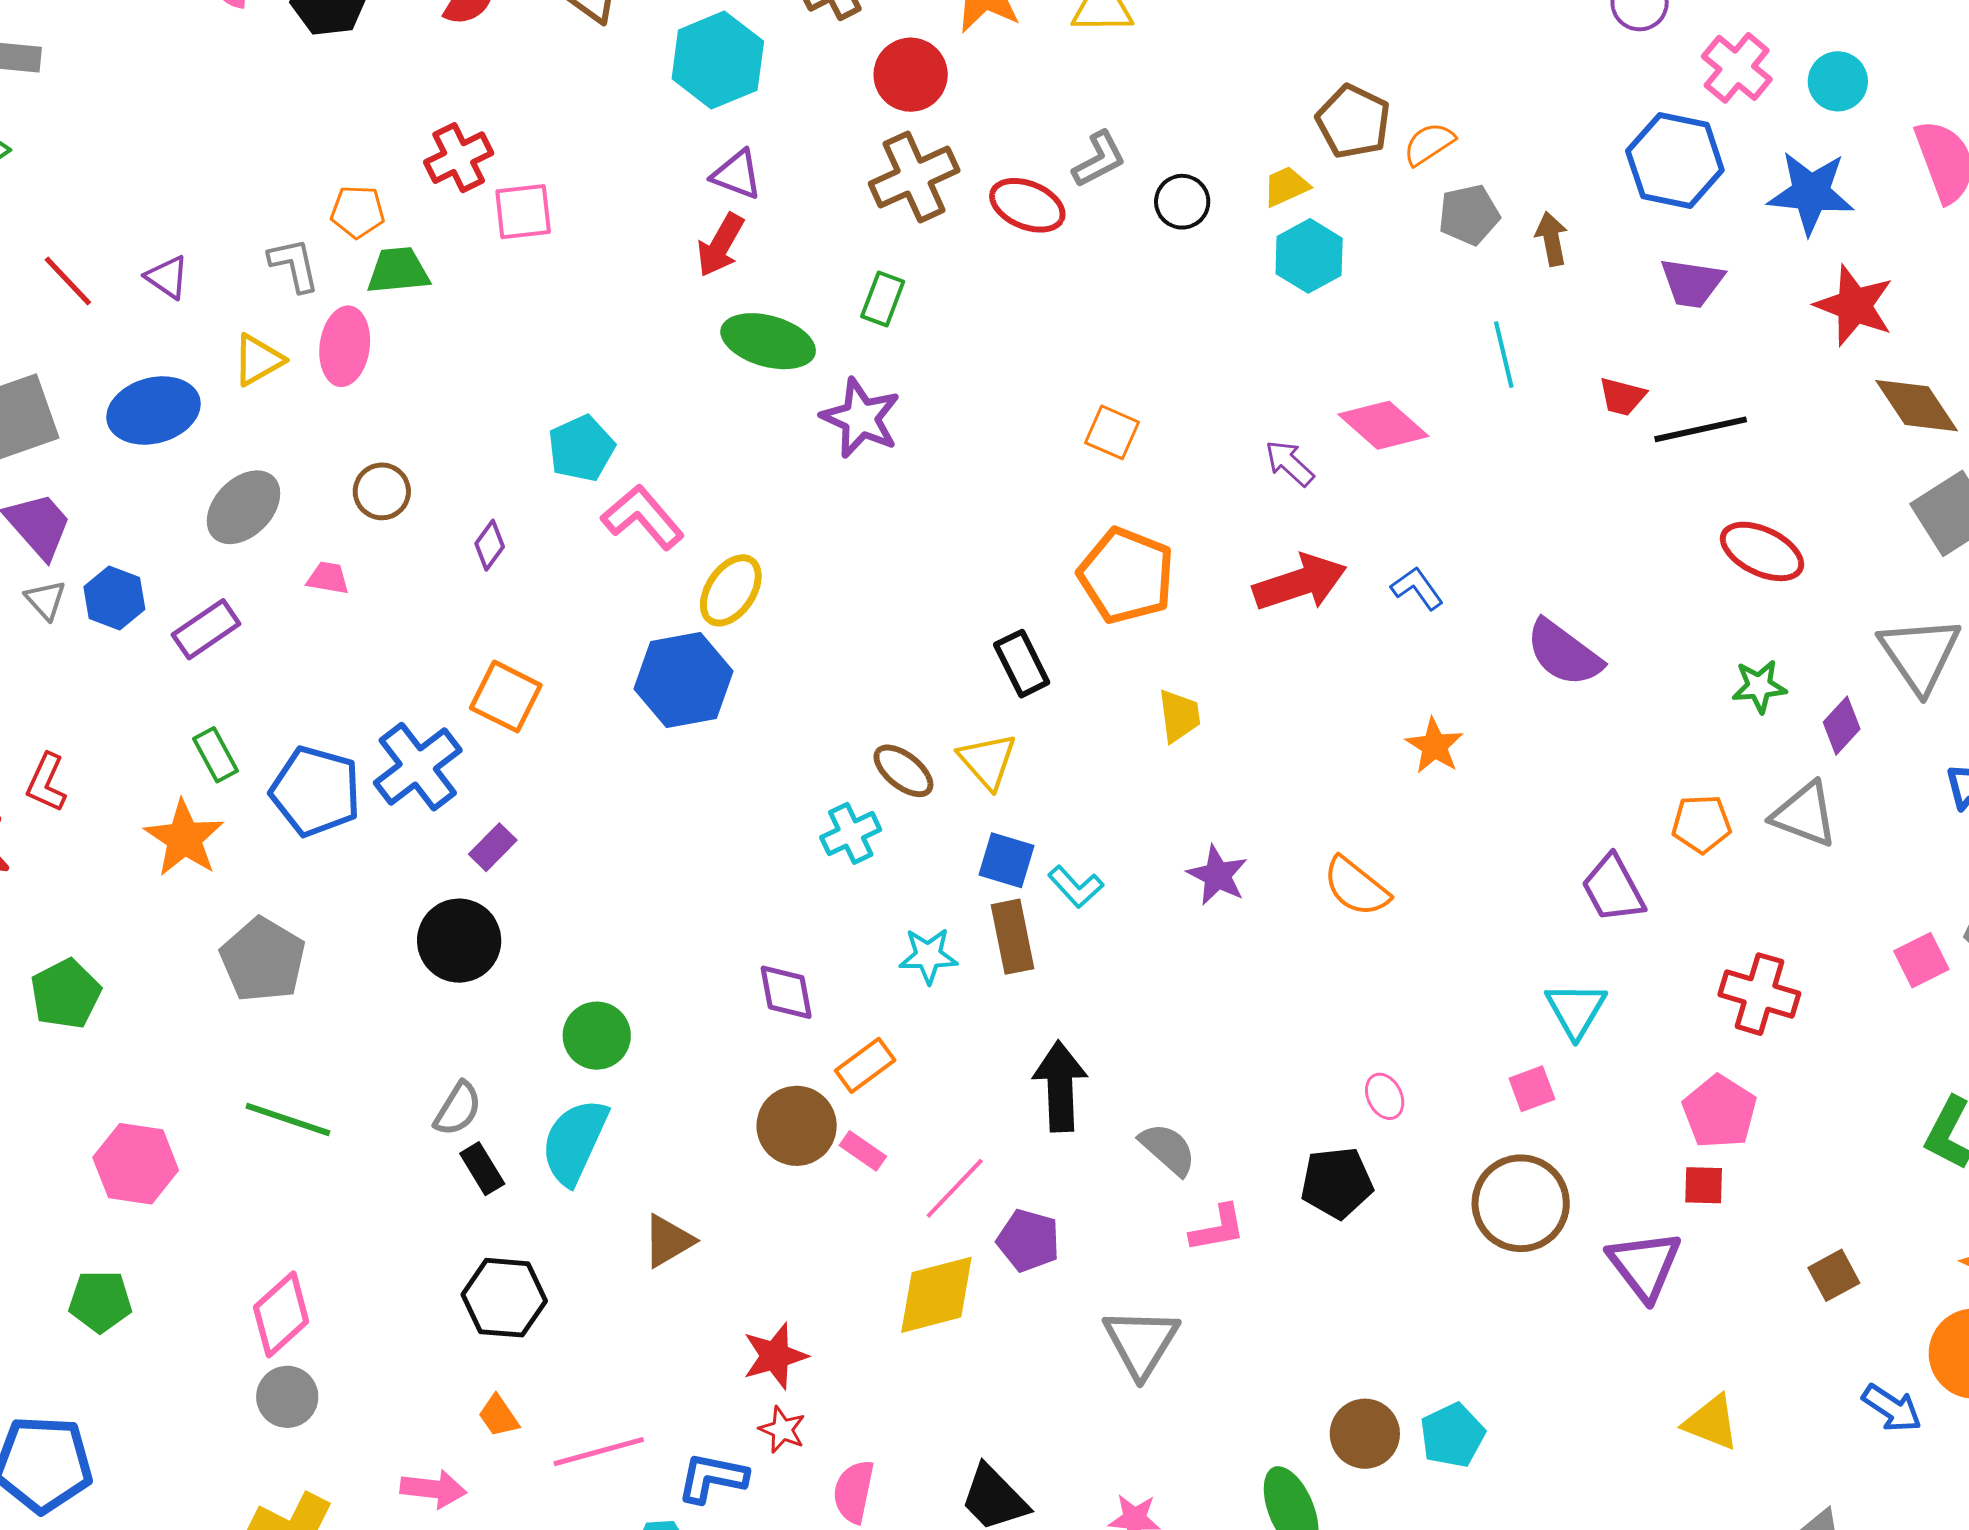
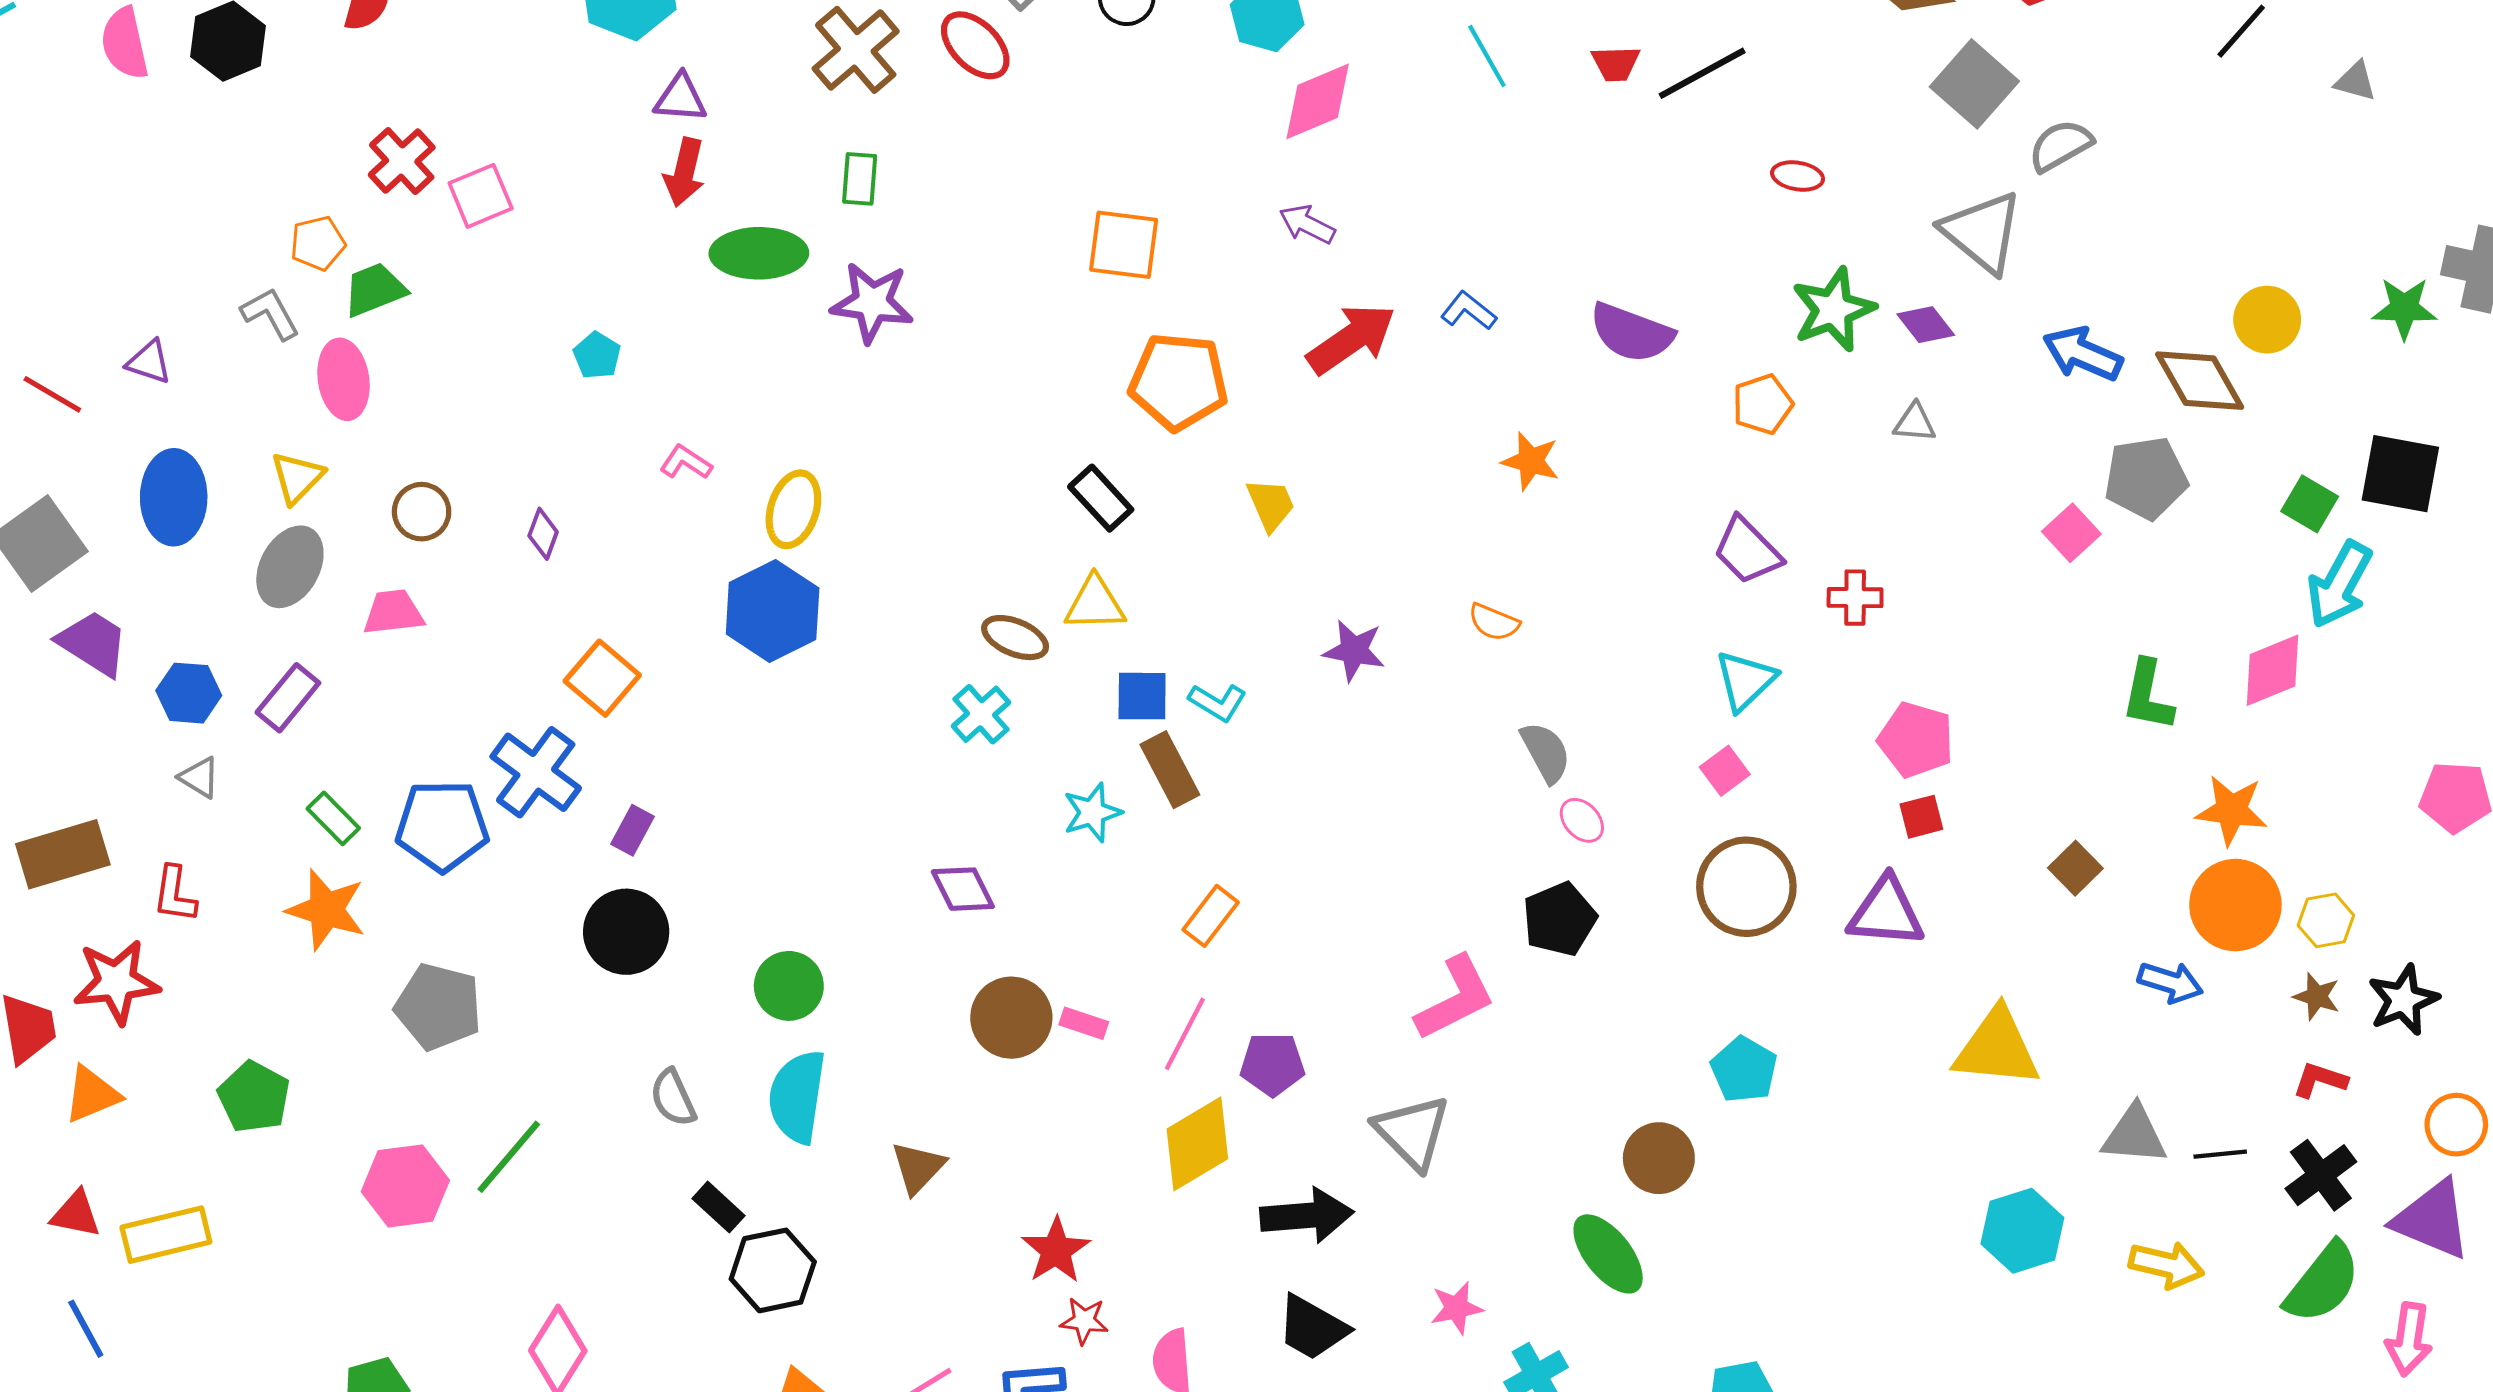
red ellipse: (1027, 205) -> (975, 45), turned 38
yellow triangle: (258, 360) -> (297, 478), moved
blue ellipse: (154, 410) -> (174, 497), turned -58
pink diamond: (1383, 425) -> (1318, 101), moved, turned -48
orange square: (1112, 432) -> (1124, 245), size x1.4
cyan pentagon: (581, 448) -> (597, 355), moved, size x0.7
pink L-shape: (643, 517) -> (686, 462), size x0.6
red ellipse: (1762, 551) -> (1798, 176), size x0.6
pink trapezoid: (328, 578) -> (393, 612), size x1.4
gray triangle: (46, 600) -> (199, 777), moved
green star: (1759, 686) -> (1833, 310), size x1.5
orange square: (506, 697) -> (602, 678), turned 30
purple diamond: (1842, 726) -> (1926, 325), turned -64
yellow triangle: (988, 761) -> (1095, 604), turned -34
gray triangle: (1805, 814) -> (1915, 423), size x0.6
orange pentagon: (1701, 824) -> (1763, 404), moved
orange semicircle: (1356, 887) -> (1494, 622), size x0.7
red cross: (1759, 994) -> (1855, 598), moved, size x0.7
cyan triangle: (1576, 1010) -> (1745, 681), turned 32
orange rectangle: (865, 1065) -> (1211, 916), moved
black arrow: (1060, 1086) -> (1307, 1216), moved, turned 104
gray semicircle: (458, 1109) -> (673, 1098), turned 140
green line: (288, 1119) -> (509, 1157), turned -52
gray semicircle: (1168, 1149) -> (1546, 752), moved, turned 36
pink hexagon: (136, 1164) -> (405, 1186), moved
black rectangle: (482, 1169) -> (719, 1207), moved
pink L-shape: (1218, 1228) -> (1455, 998), size x1.5
purple triangle: (1645, 1265) -> (1886, 912), turned -32
yellow triangle: (1711, 1422) -> (1997, 1048), size x1.5
cyan pentagon: (1452, 1435) -> (1744, 1070), moved

